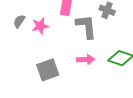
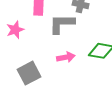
gray L-shape: (86, 26) -> (62, 24), turned -76

